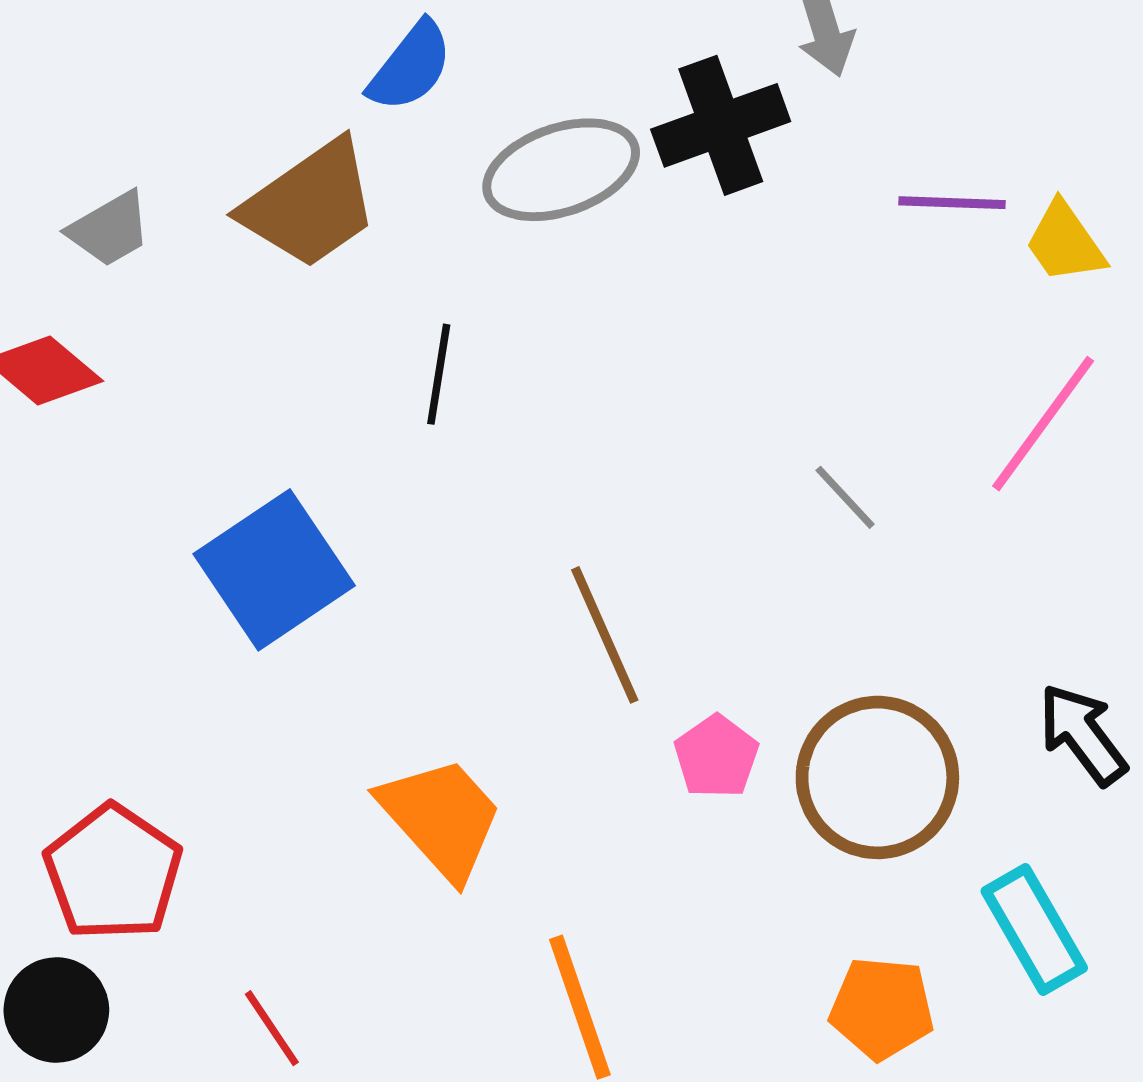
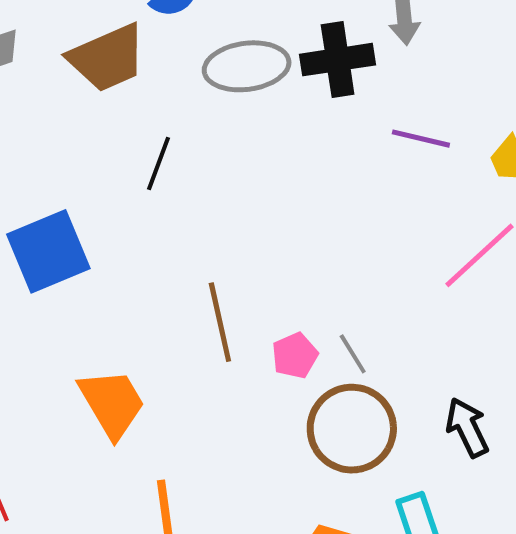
purple line: (952, 203) -> (421, 139), moved
gray line: (845, 497) -> (353, 354), moved
pink pentagon: (716, 757) -> (295, 355), moved

